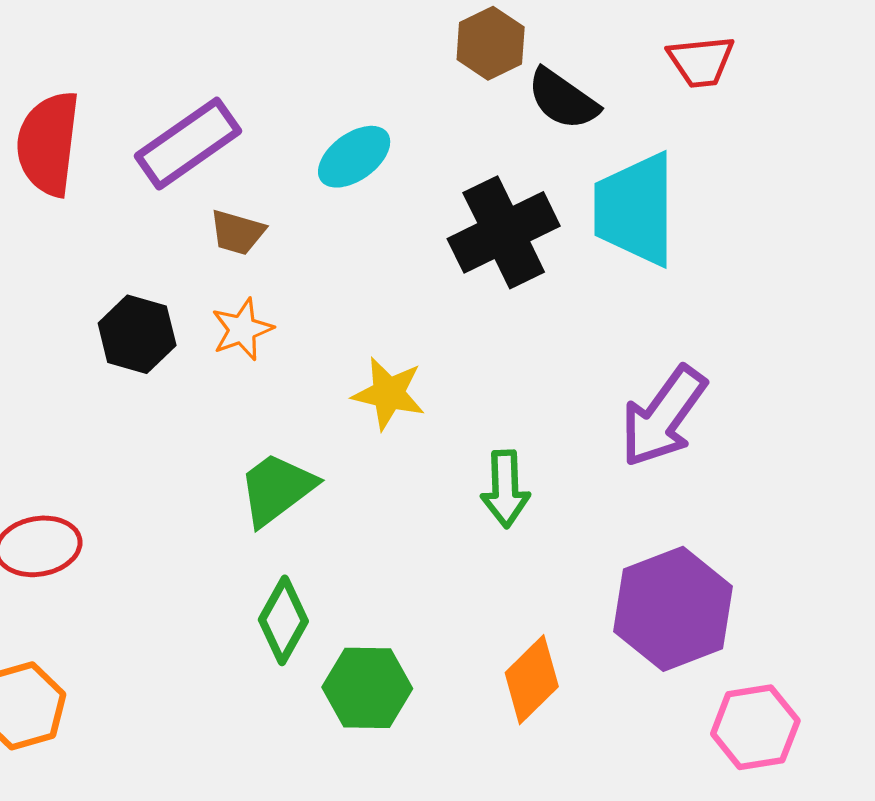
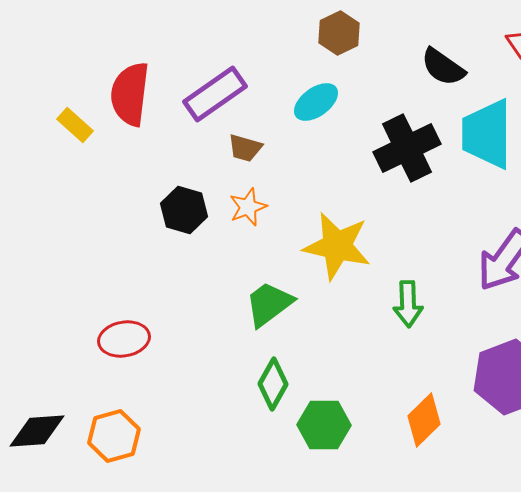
brown hexagon: (491, 43) -> (339, 33), moved
yellow star: (389, 393) -> (337, 246), size x1.5

